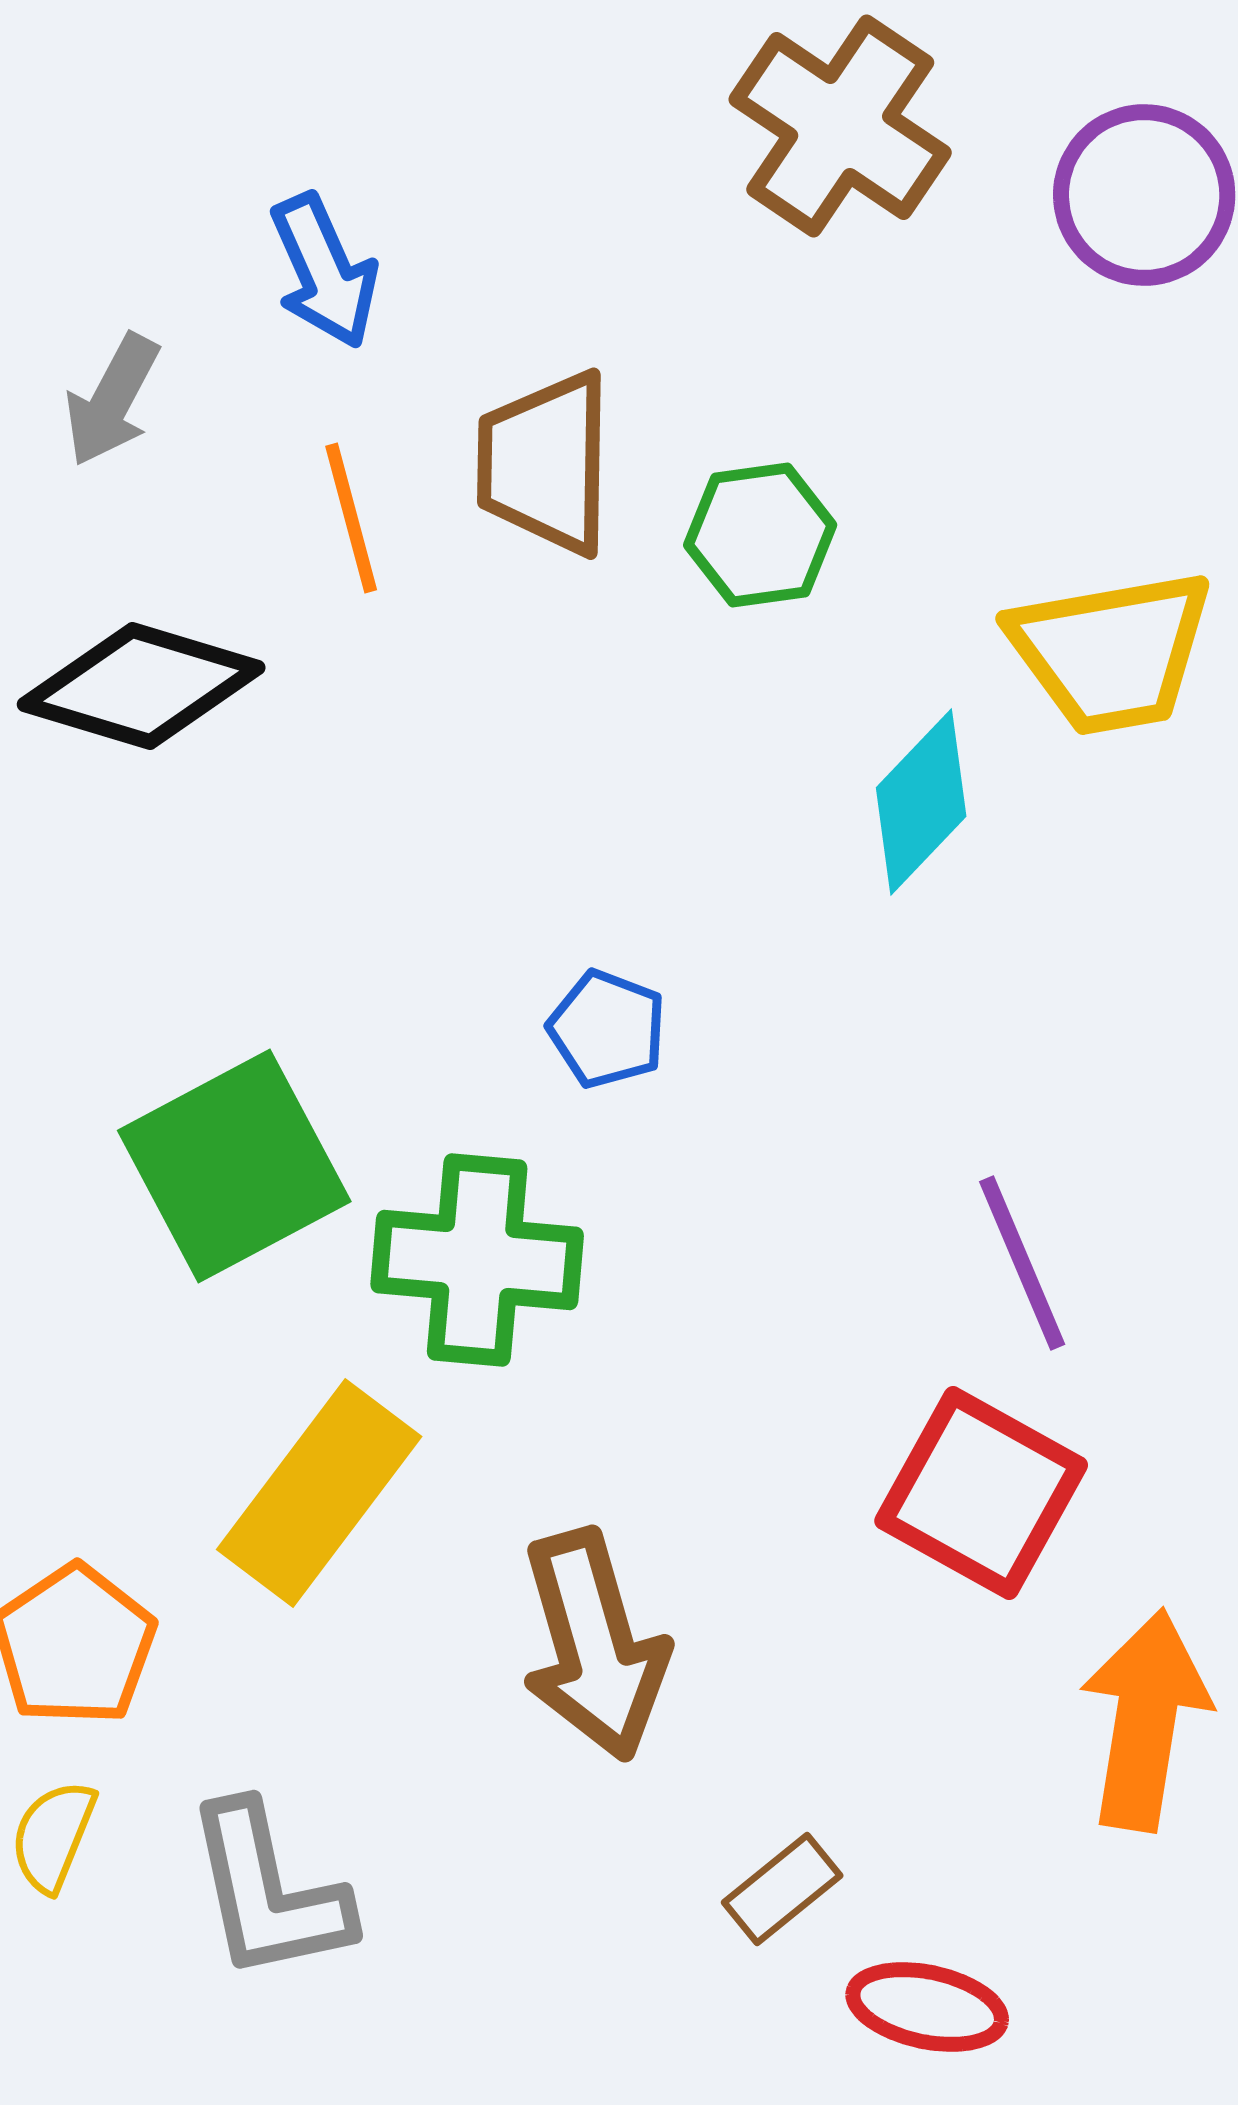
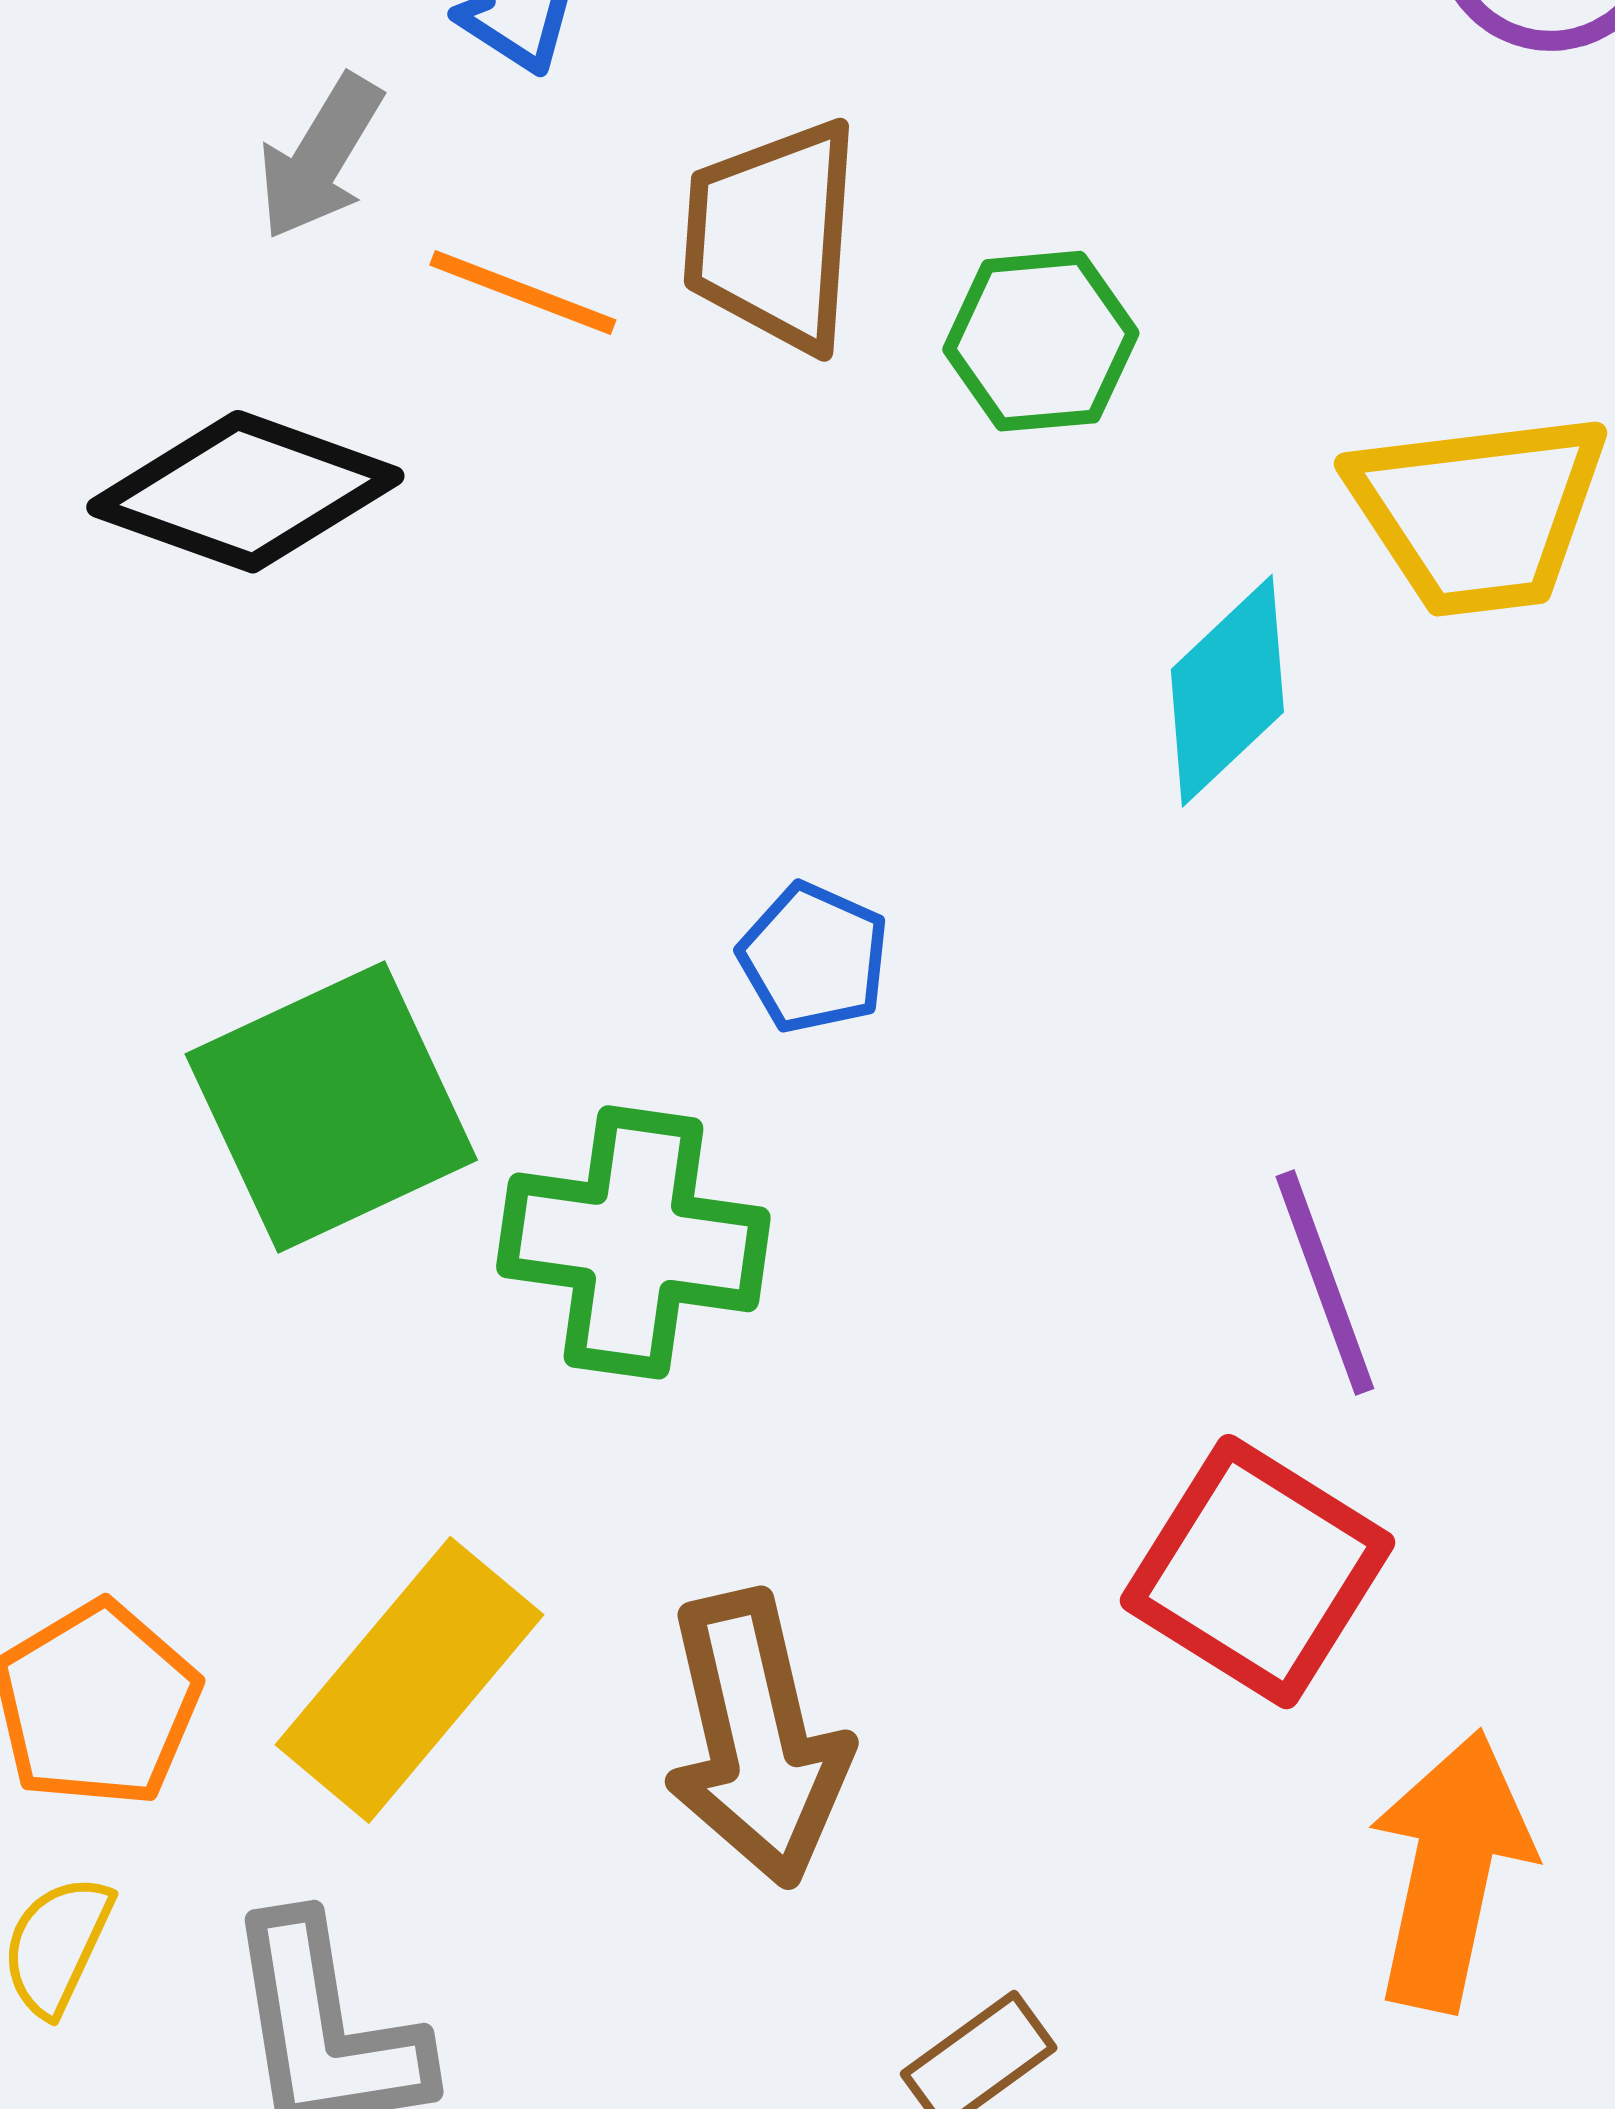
gray arrow: (112, 400) -> (320, 157), moved
orange line: (351, 518) -> (523, 292), turned -57
yellow rectangle: (319, 1493) -> (409, 1680), moved

